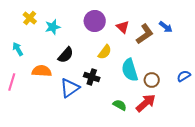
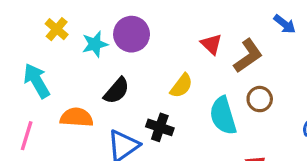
purple circle: (95, 21) -> (132, 34), moved
blue arrow: (166, 27) -> (285, 24), moved
cyan arrow: (18, 49) -> (37, 81), size x1.5
brown circle: (152, 80) -> (260, 99), moved

